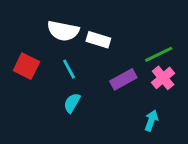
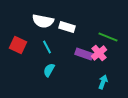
green line: (159, 54) -> (108, 37), turned 48
pink cross: (163, 78) -> (99, 53), moved
purple rectangle: (123, 79) -> (84, 54), turned 48

